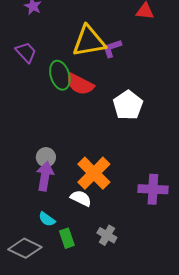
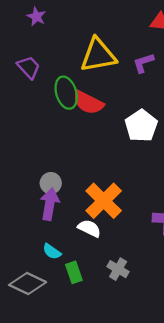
purple L-shape: (112, 48) -> (143, 63), moved

